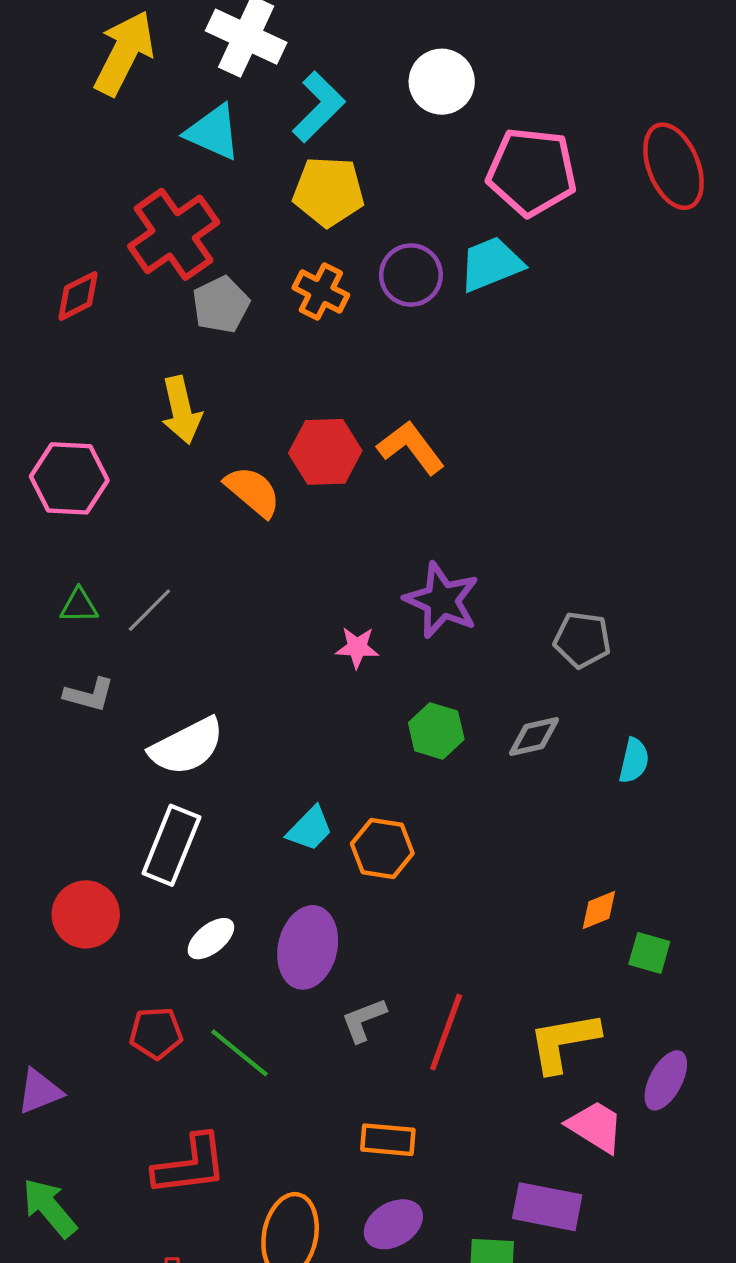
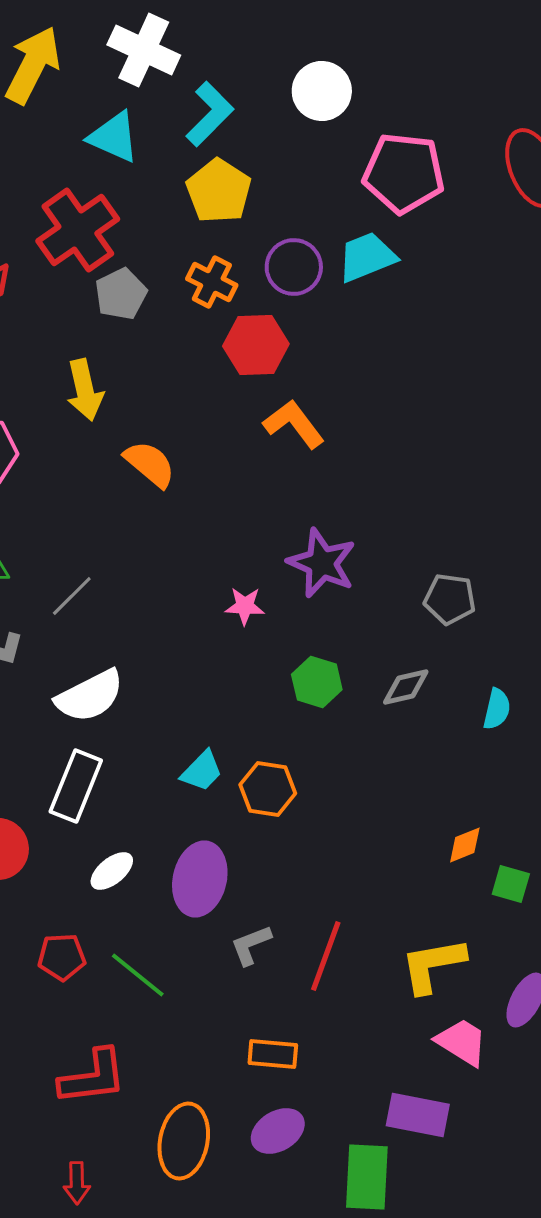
yellow pentagon: (329, 192) -> (219, 191), turned 30
red hexagon: (325, 452) -> (256, 345), moved
gray line: (149, 610) -> (72, 596), moved

